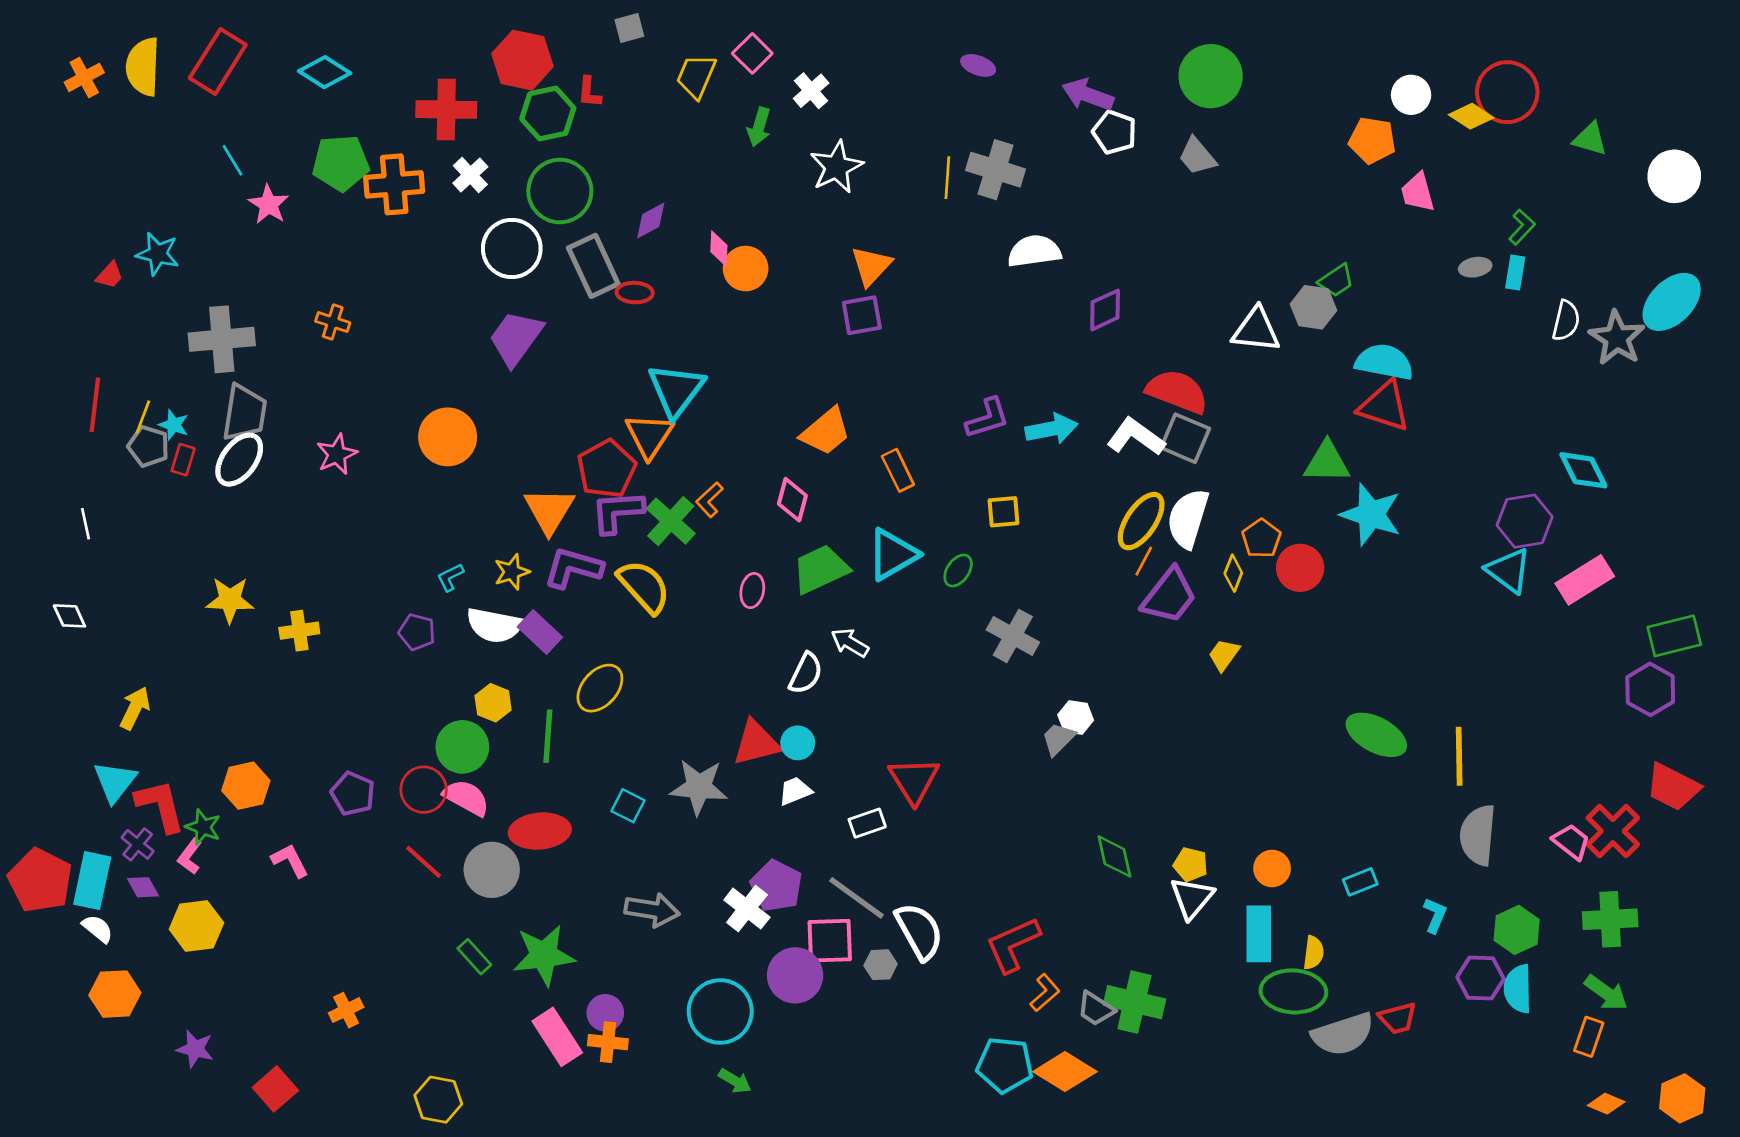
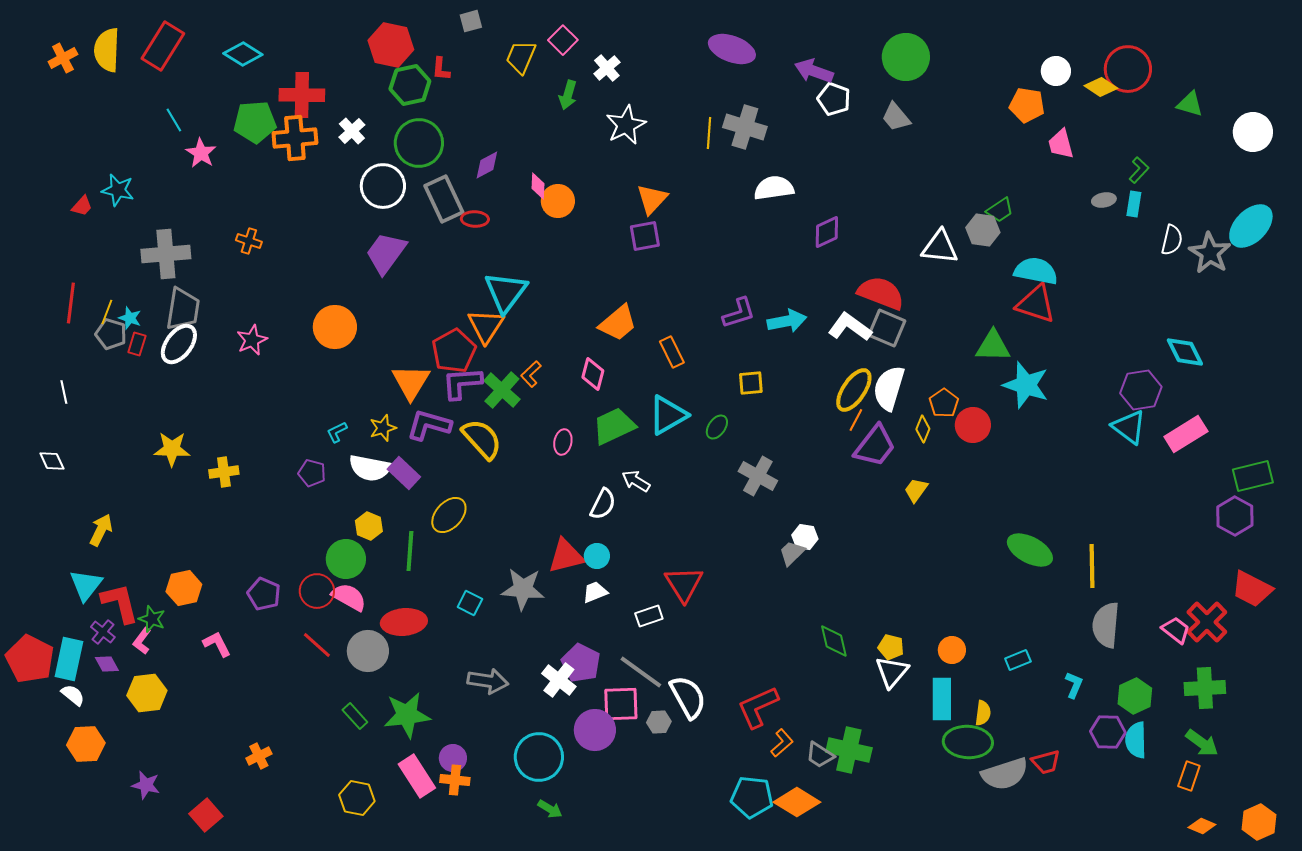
purple ellipse: (978, 65) -> (732, 49), size x1.8
red cross: (446, 110) -> (302, 95), moved
yellow hexagon: (438, 1100) -> (357, 798), moved

